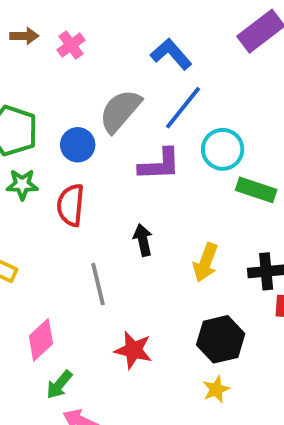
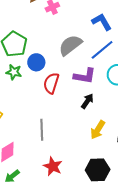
blue circle: (78, 145) -> (36, 62), moved
red semicircle: (71, 205) -> (51, 83), moved
black arrow: (143, 240) -> (87, 101), moved, turned 35

